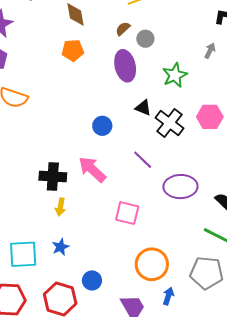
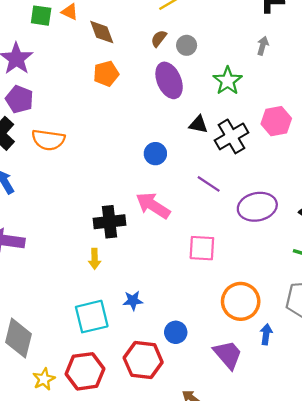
black cross: (169, 123) -> (232, 136), turned 32
yellow arrow: (60, 207) -> (95, 259), moved
blue star: (61, 247) -> (133, 301), turned 30

